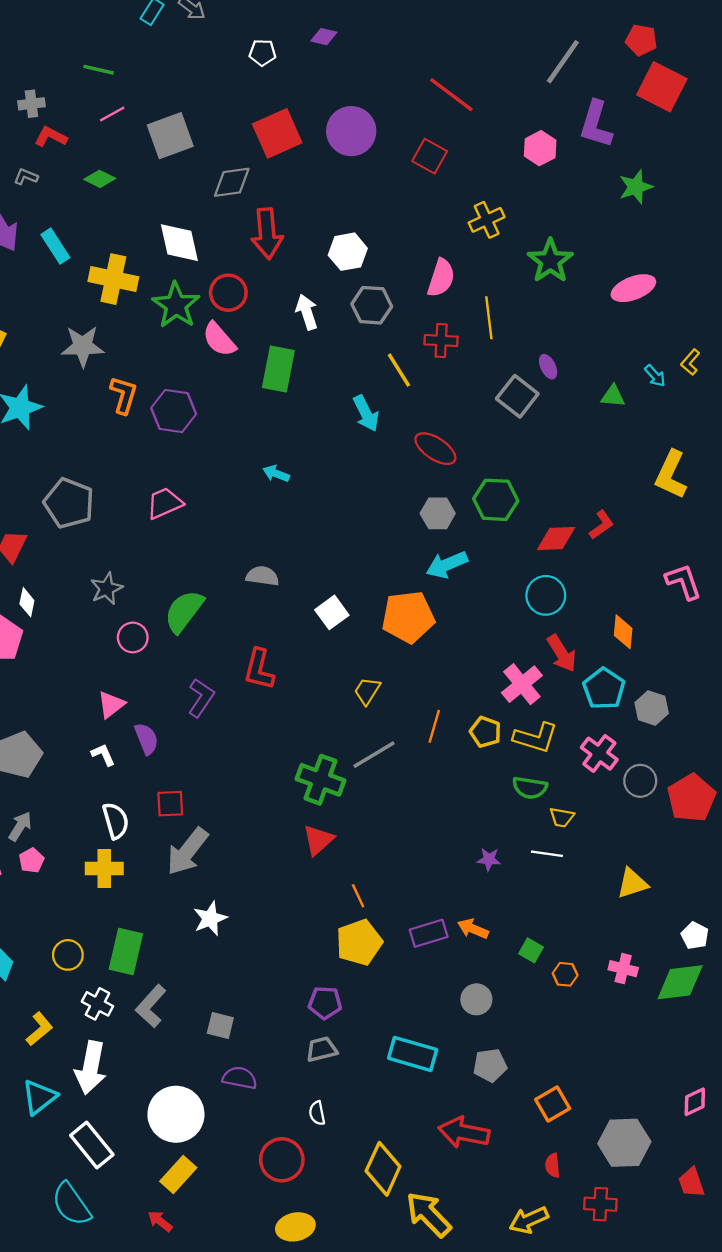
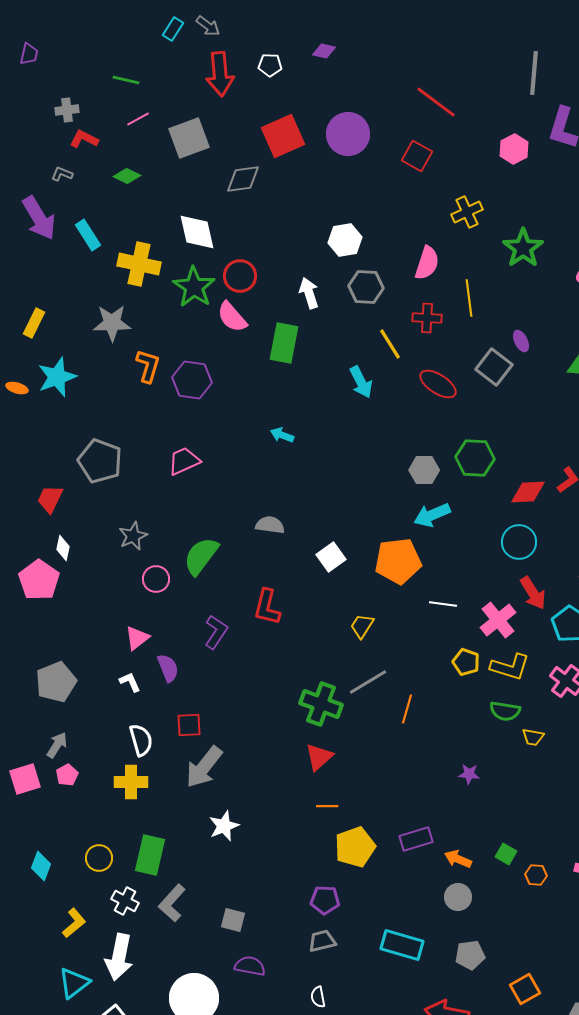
gray line: (563, 62) -> (534, 73), turned -30
red arrow: (267, 234) -> (220, 74), moved
red ellipse: (435, 449) -> (438, 384), moved
orange line: (434, 726) -> (407, 709), moved
white line: (547, 854) -> (443, 604), moved
orange line: (358, 896) -> (327, 806), moved, turned -65
orange arrow: (473, 929) -> (458, 859), moved

